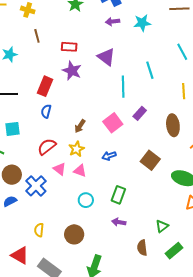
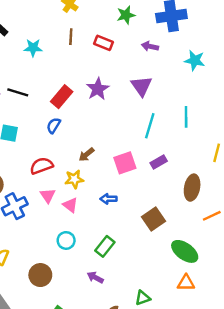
purple arrow: (113, 22) -> (150, 46), moved
red rectangle: (69, 47) -> (104, 43), moved

